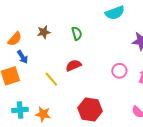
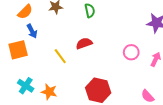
cyan cross: (20, 110) -> (26, 86), turned 35

